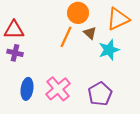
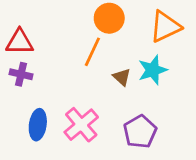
brown triangle: (90, 33) -> (122, 77), moved

